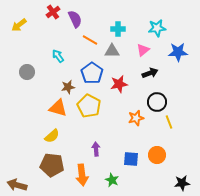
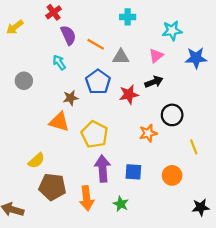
purple semicircle: (75, 19) -> (68, 35), moved
cyan cross: (118, 29) -> (128, 17), moved
black arrow: (150, 73) -> (154, 82), moved
yellow pentagon: (89, 106) -> (95, 134), moved
yellow line: (169, 122) -> (194, 147), moved
yellow semicircle: (52, 136) -> (36, 161), moved
purple arrow: (96, 149) -> (103, 169), size x1.6
blue square: (131, 159) -> (133, 172), moved

